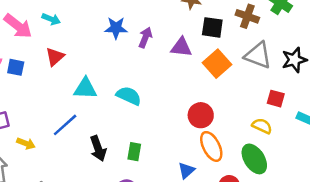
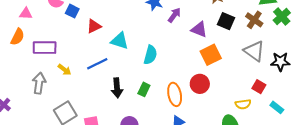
red triangle: (55, 57) -> (94, 26), moved
orange square: (217, 64) -> (211, 55), moved
cyan semicircle: (129, 96) -> (150, 55), turned 66
yellow semicircle: (262, 126) -> (243, 104), turned 133
orange ellipse: (211, 146) -> (175, 94), moved
green rectangle: (134, 152) -> (144, 89), moved

